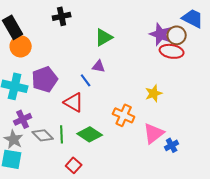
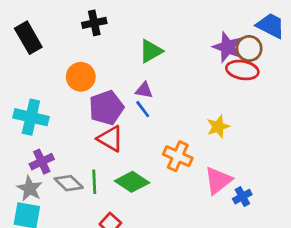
orange circle: (21, 46) -> (81, 77), moved
purple pentagon: (45, 79) -> (106, 108), moved
blue line: (86, 80) -> (143, 109), moved

